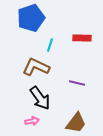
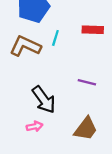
brown L-shape: (36, 67) -> (25, 46), moved

